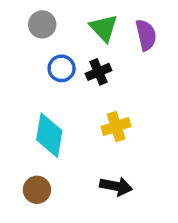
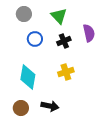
purple semicircle: (146, 35) -> (89, 33), moved
black cross: (98, 72) -> (64, 41), moved
black arrow: (116, 186) -> (50, 106), moved

